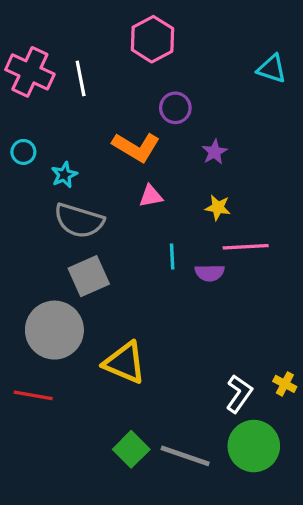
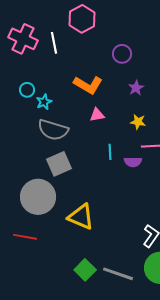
pink hexagon: (152, 39) -> (82, 19), moved
purple circle: (175, 108) -> (122, 54), moved
cyan circle: (23, 152) -> (27, 90), moved

